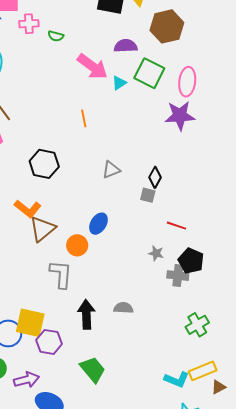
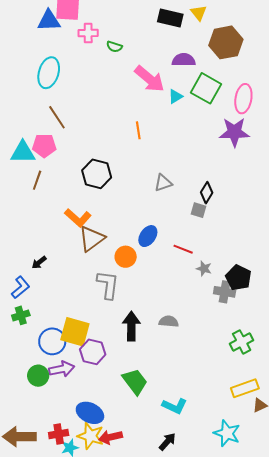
red line: (176, 226) -> (183, 249), moved
purple arrow: (27, 380) -> (62, 369), moved
cyan L-shape: (177, 380) -> (175, 406), moved

